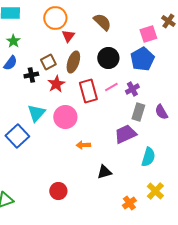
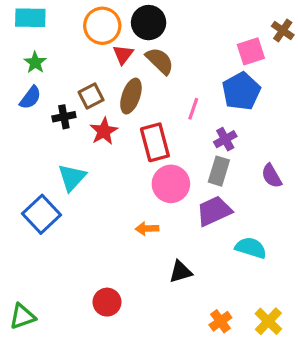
brown semicircle: (102, 22) -> (160, 61), moved
black circle: (108, 58) -> (149, 23), moved
pink line: (111, 87) -> (193, 109), moved, turned -40
gray rectangle: (138, 112) -> (219, 171), moved
pink circle: (65, 117) -> (171, 184), moved
cyan semicircle: (148, 157) -> (251, 248), turned -90
yellow cross: (155, 191) -> (268, 321), moved

